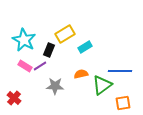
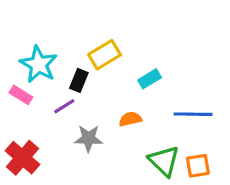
cyan rectangle: (85, 47) -> (150, 79), moved
pink rectangle: (25, 66) -> (21, 95), moved
green triangle: (102, 85) -> (164, 161), moved, turned -40
red cross: (14, 98) -> (22, 158), size x1.5

